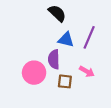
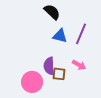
purple semicircle: (54, 59) -> (49, 66), moved
pink circle: (34, 73) -> (32, 82), moved

